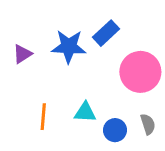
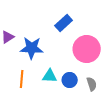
blue star: (69, 46) -> (32, 48), moved
blue circle: (115, 130) -> (70, 80), moved

